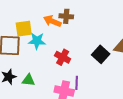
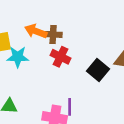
brown cross: (66, 16) -> (53, 34), moved
red cross: (63, 57) -> (60, 57), moved

